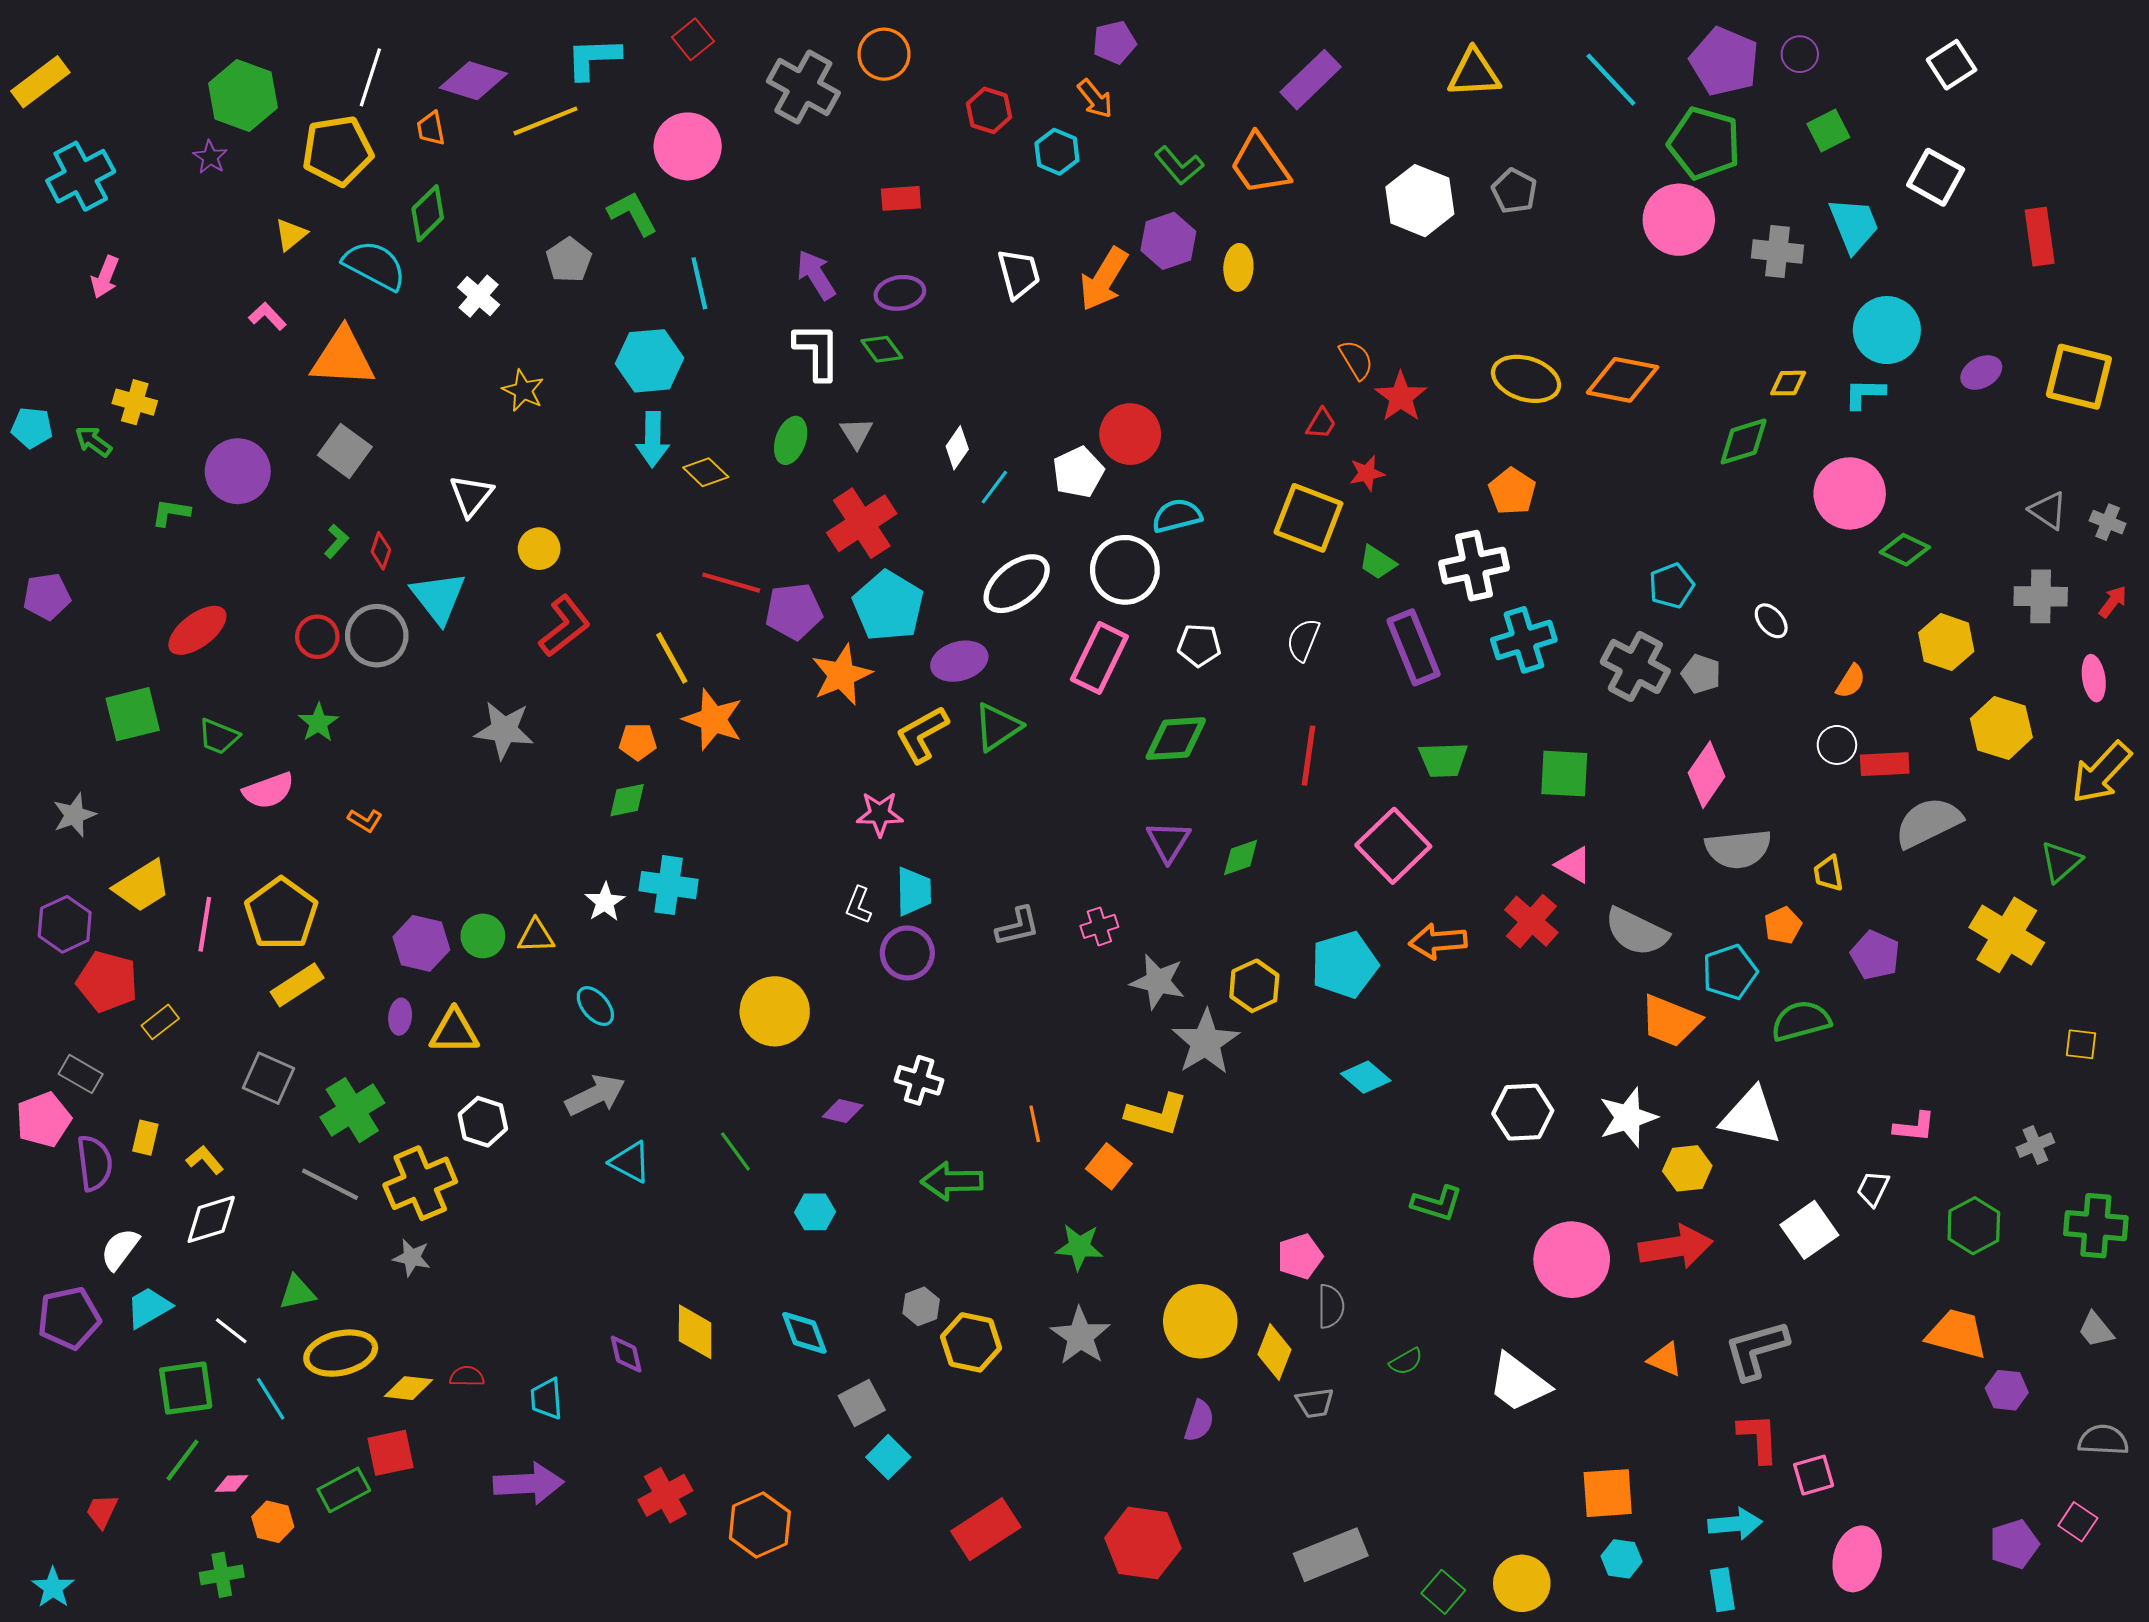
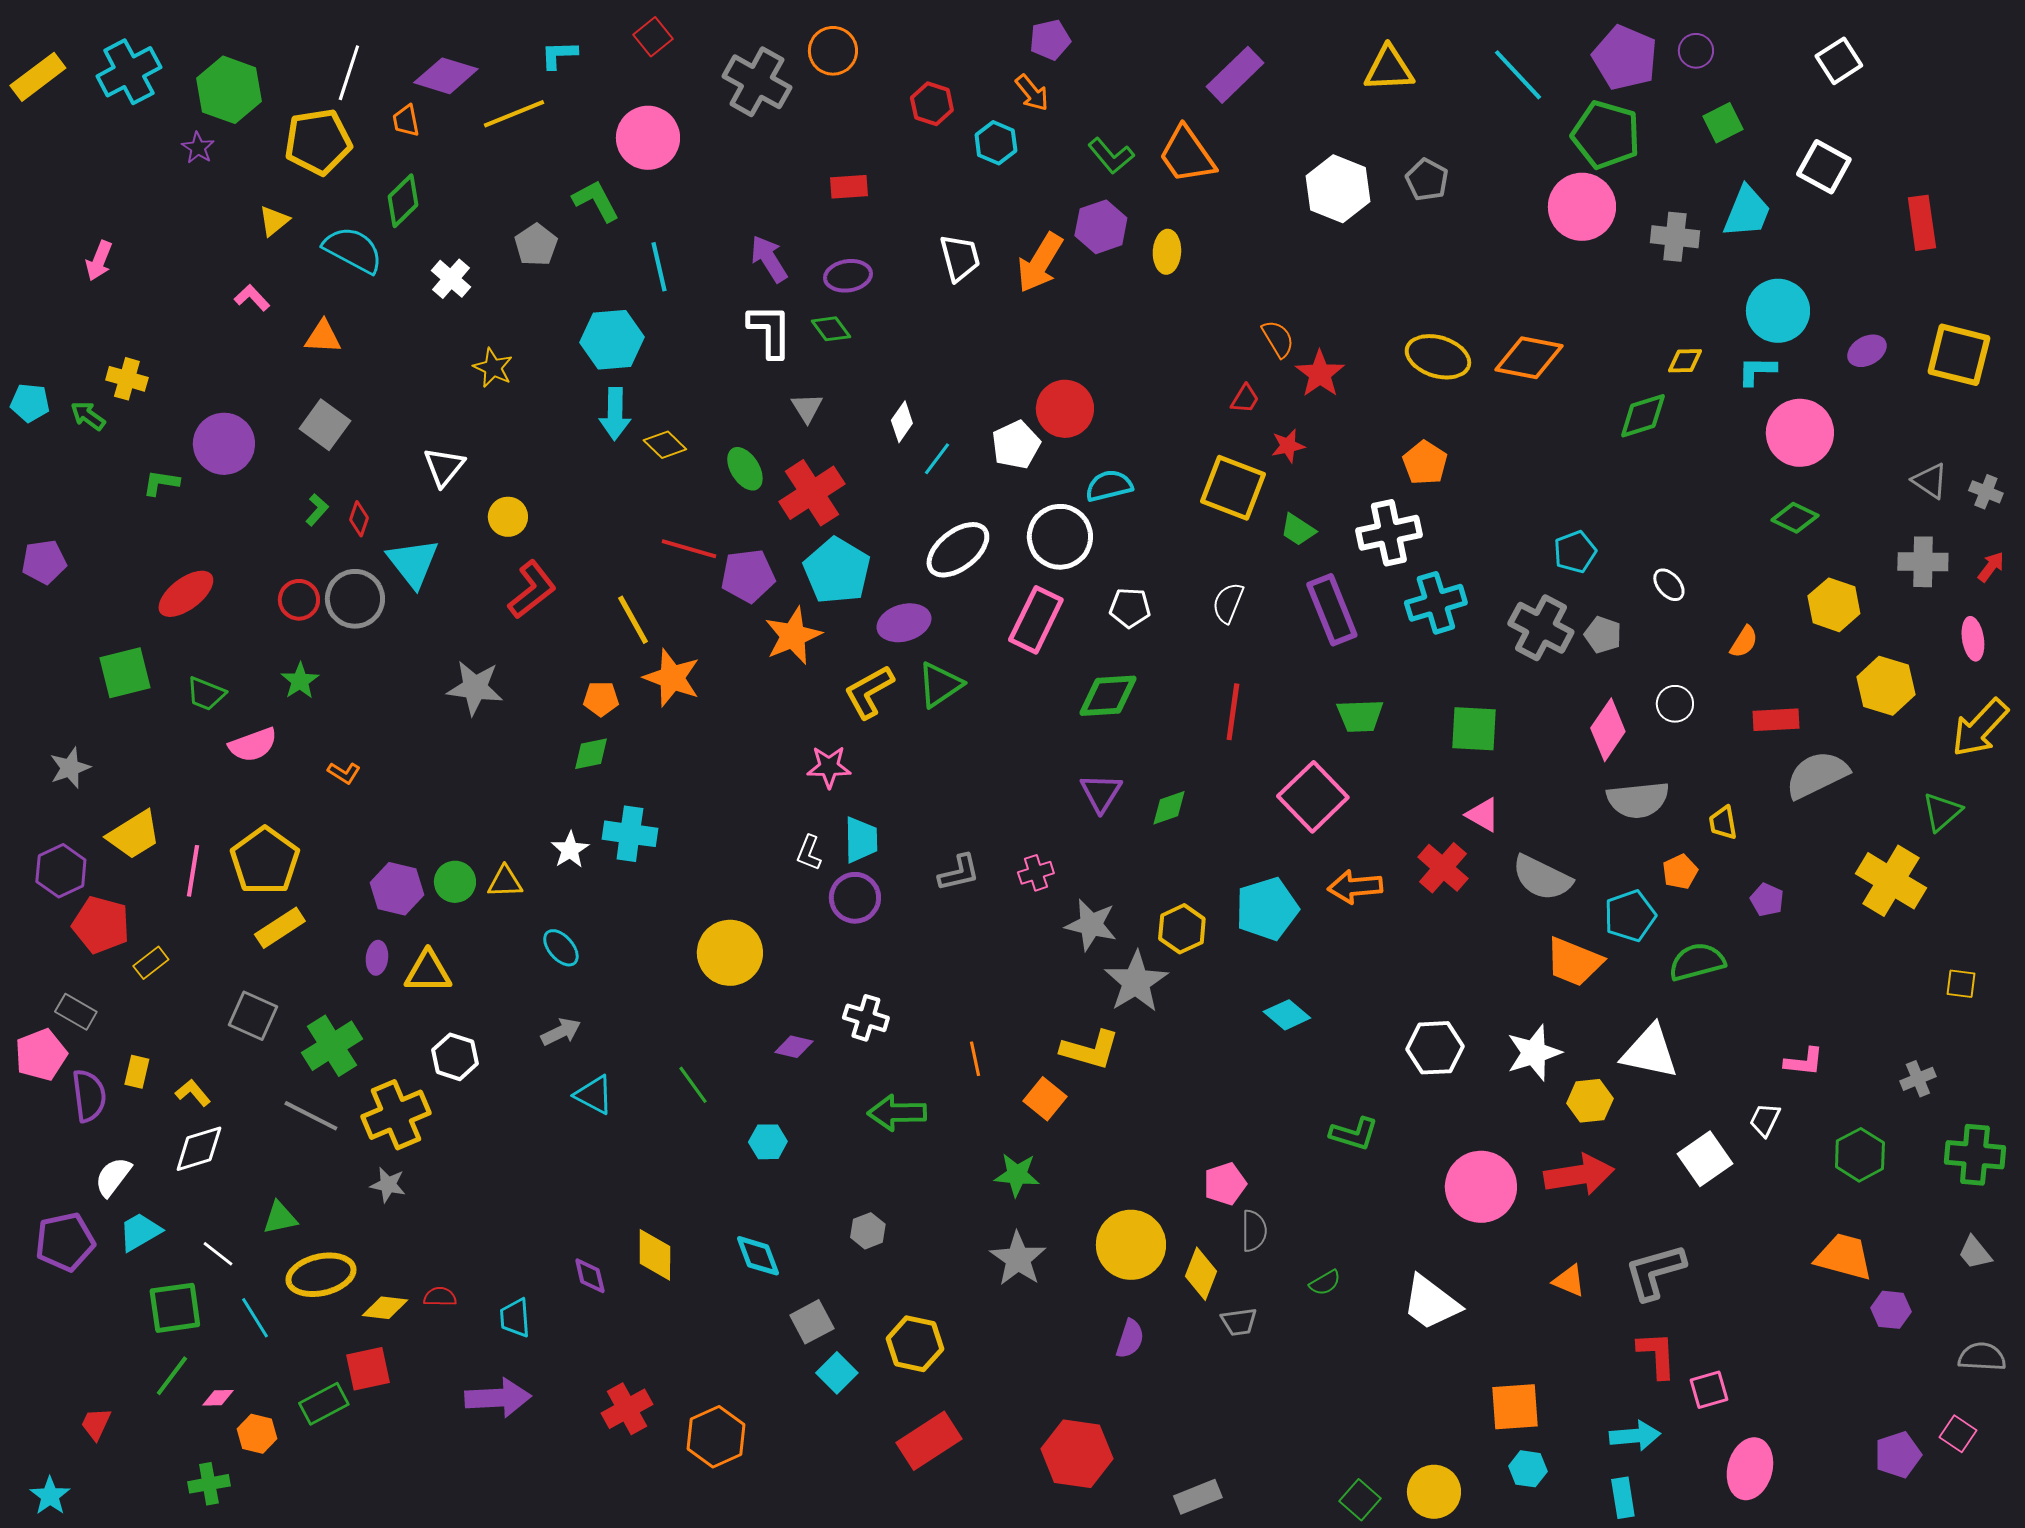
cyan L-shape: (593, 58) -> (559, 55), size x0.7
cyan cross: (81, 176) -> (129, 72), moved
cyan trapezoid: (1854, 225) -> (1747, 212), turned 44
orange triangle: (343, 358) -> (323, 337), size x0.6
green ellipse: (791, 440) -> (745, 469), moved, turned -51
pink circle: (1850, 493) -> (1800, 433), moved
white circle: (1837, 745) -> (1675, 704), moved
purple pentagon: (1875, 955) -> (1767, 900), size x0.7
gray arrow: (595, 1095) -> (561, 1032), size x0.7
yellow hexagon: (971, 1342) -> (915, 1344), moved
gray rectangle: (1331, 1555) -> (1198, 1497), moved, size x0.7

